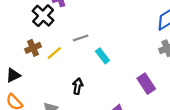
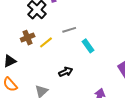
black arrow: (78, 86) -> (66, 72), turned 56

